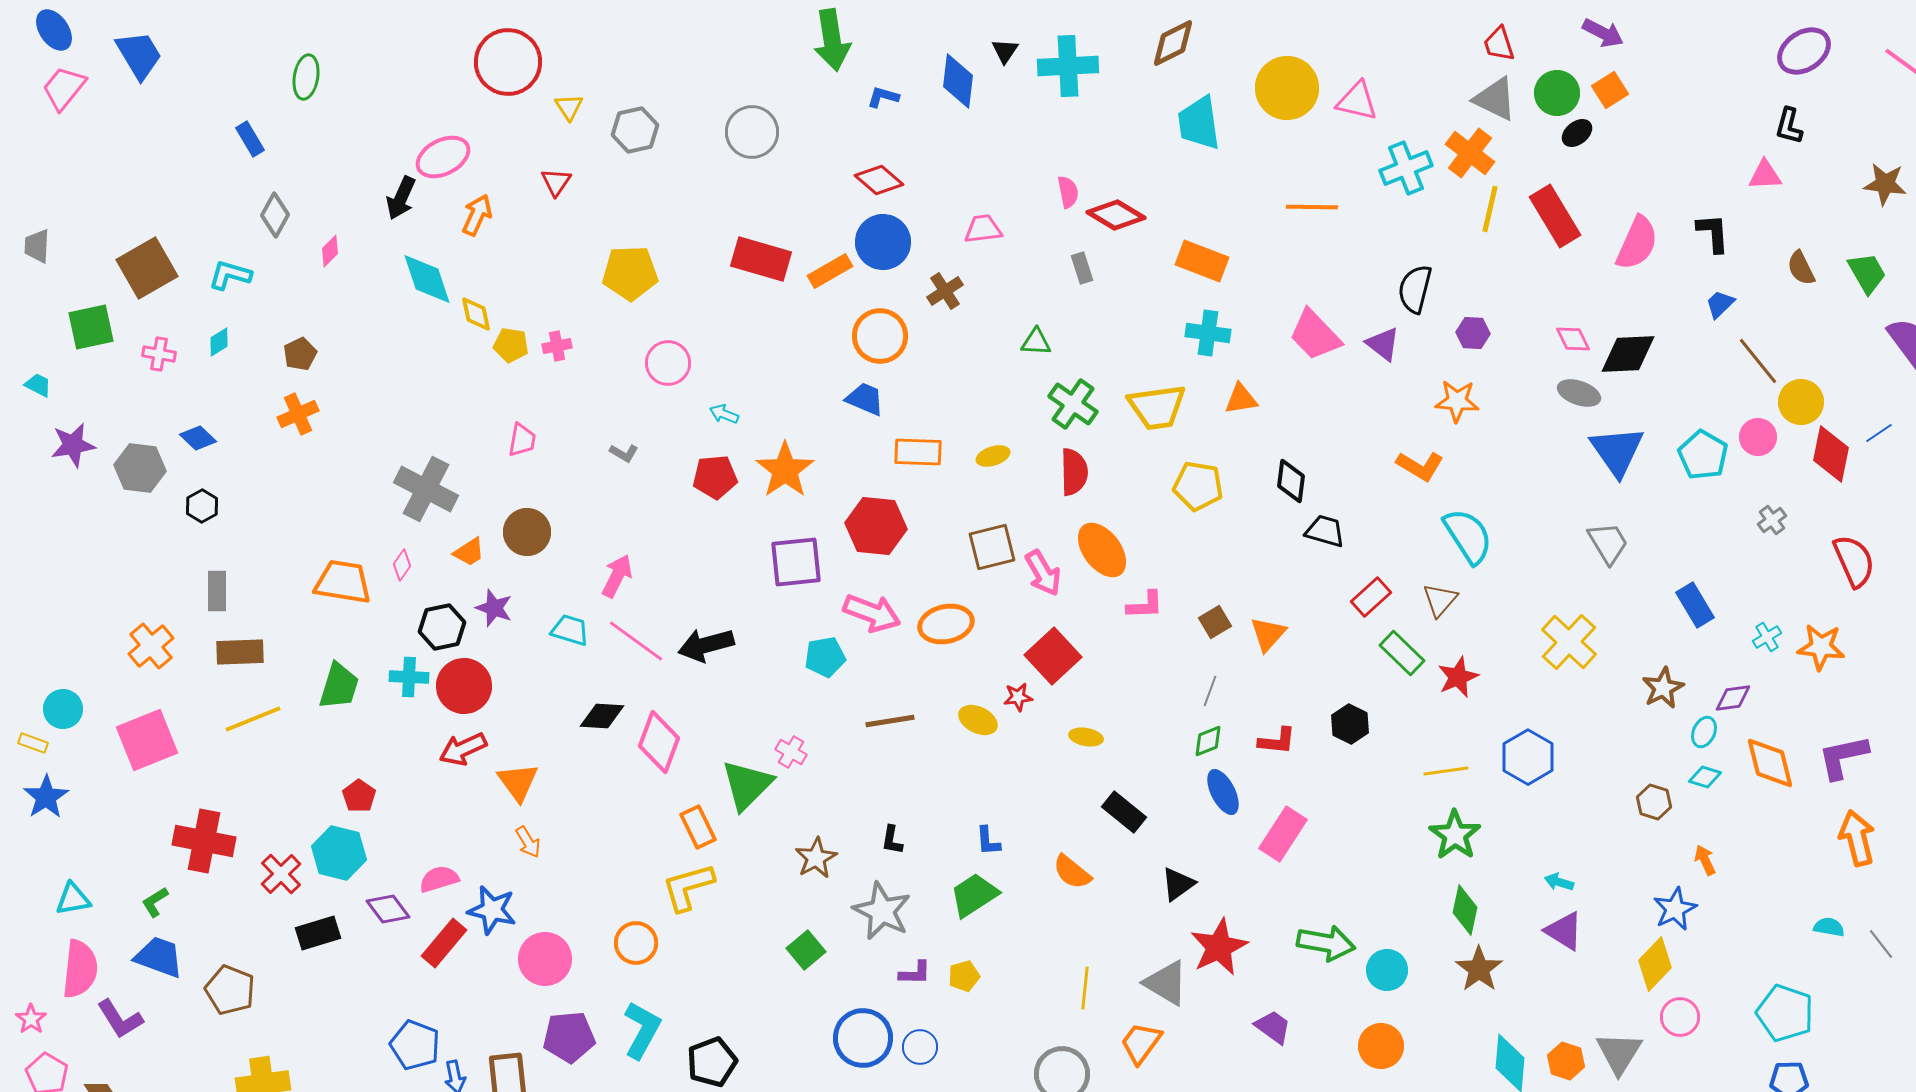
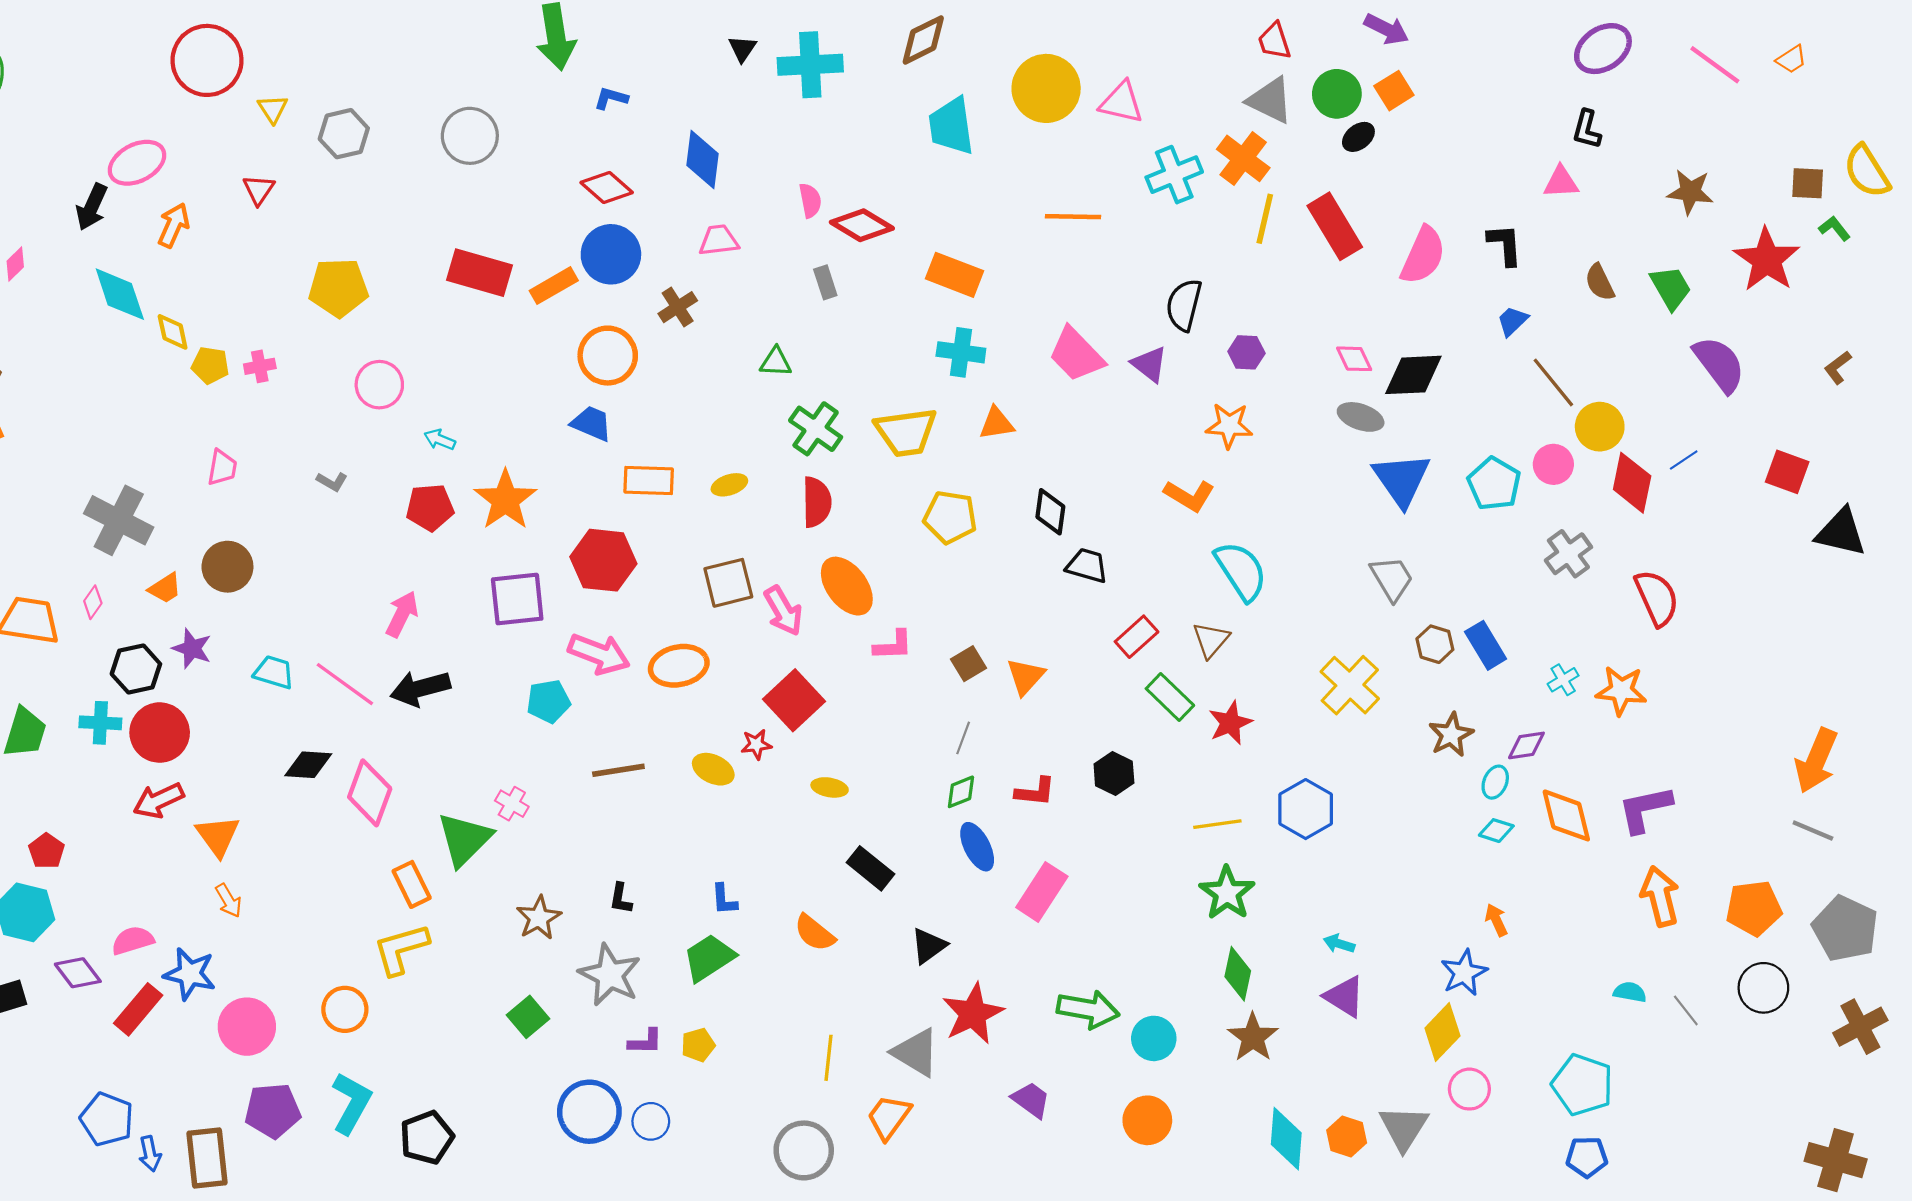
blue diamond: (958, 81) -> (702, 160), moved
gray cross: (1772, 520) -> (1568, 554), size x1.5
pink arrow: (617, 576) -> (402, 614), moved
brown hexagon: (1654, 802) -> (1435, 644), moved

